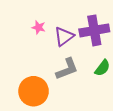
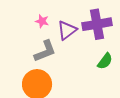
gray L-shape: (67, 69) -> (45, 51), moved

